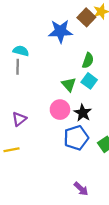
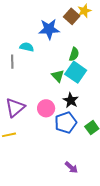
cyan semicircle: (21, 51) -> (27, 47), moved
cyan square: (89, 81) -> (76, 72), size x1.5
pink circle: (60, 110) -> (46, 108), moved
purple triangle: (19, 119) -> (15, 108), size x1.5

